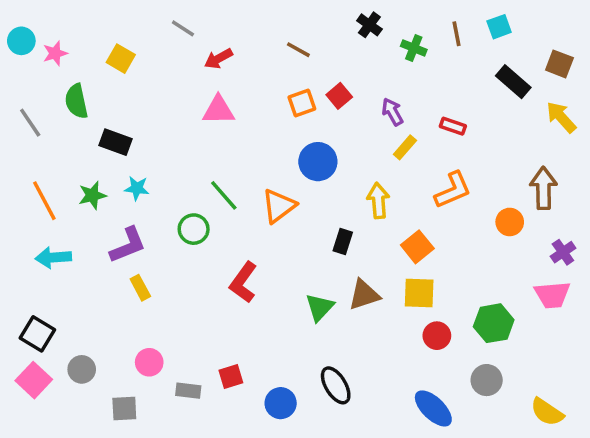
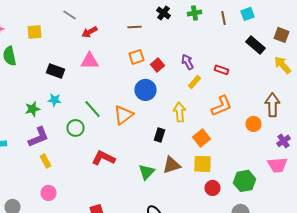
black cross: (369, 25) -> (164, 13), moved
green cross: (414, 48) -> (194, 13), moved, turned -32
brown line: (298, 50) -> (134, 27), turned -32
yellow square: (121, 59) -> (34, 32), turned -35
red square: (339, 96) -> (158, 65), moved
black rectangle: (115, 142) -> (56, 71), moved
cyan star: (137, 188) -> (54, 100), moved
green star: (92, 195) -> (32, 109), moved
red L-shape: (243, 282) -> (104, 158), turned 80
pink circle: (149, 362) -> (48, 193), moved

